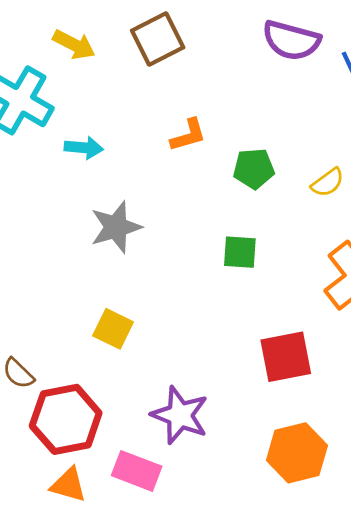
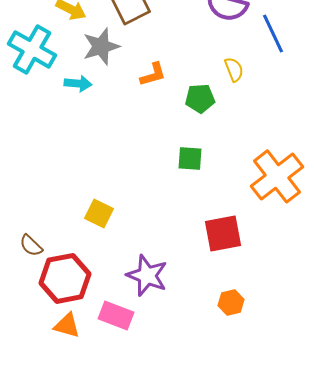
yellow semicircle: (328, 183) -> (234, 69), moved, turned -75
gray star: (116, 227) -> (101, 46), moved
orange hexagon: (297, 453) -> (231, 302), size x0.6

